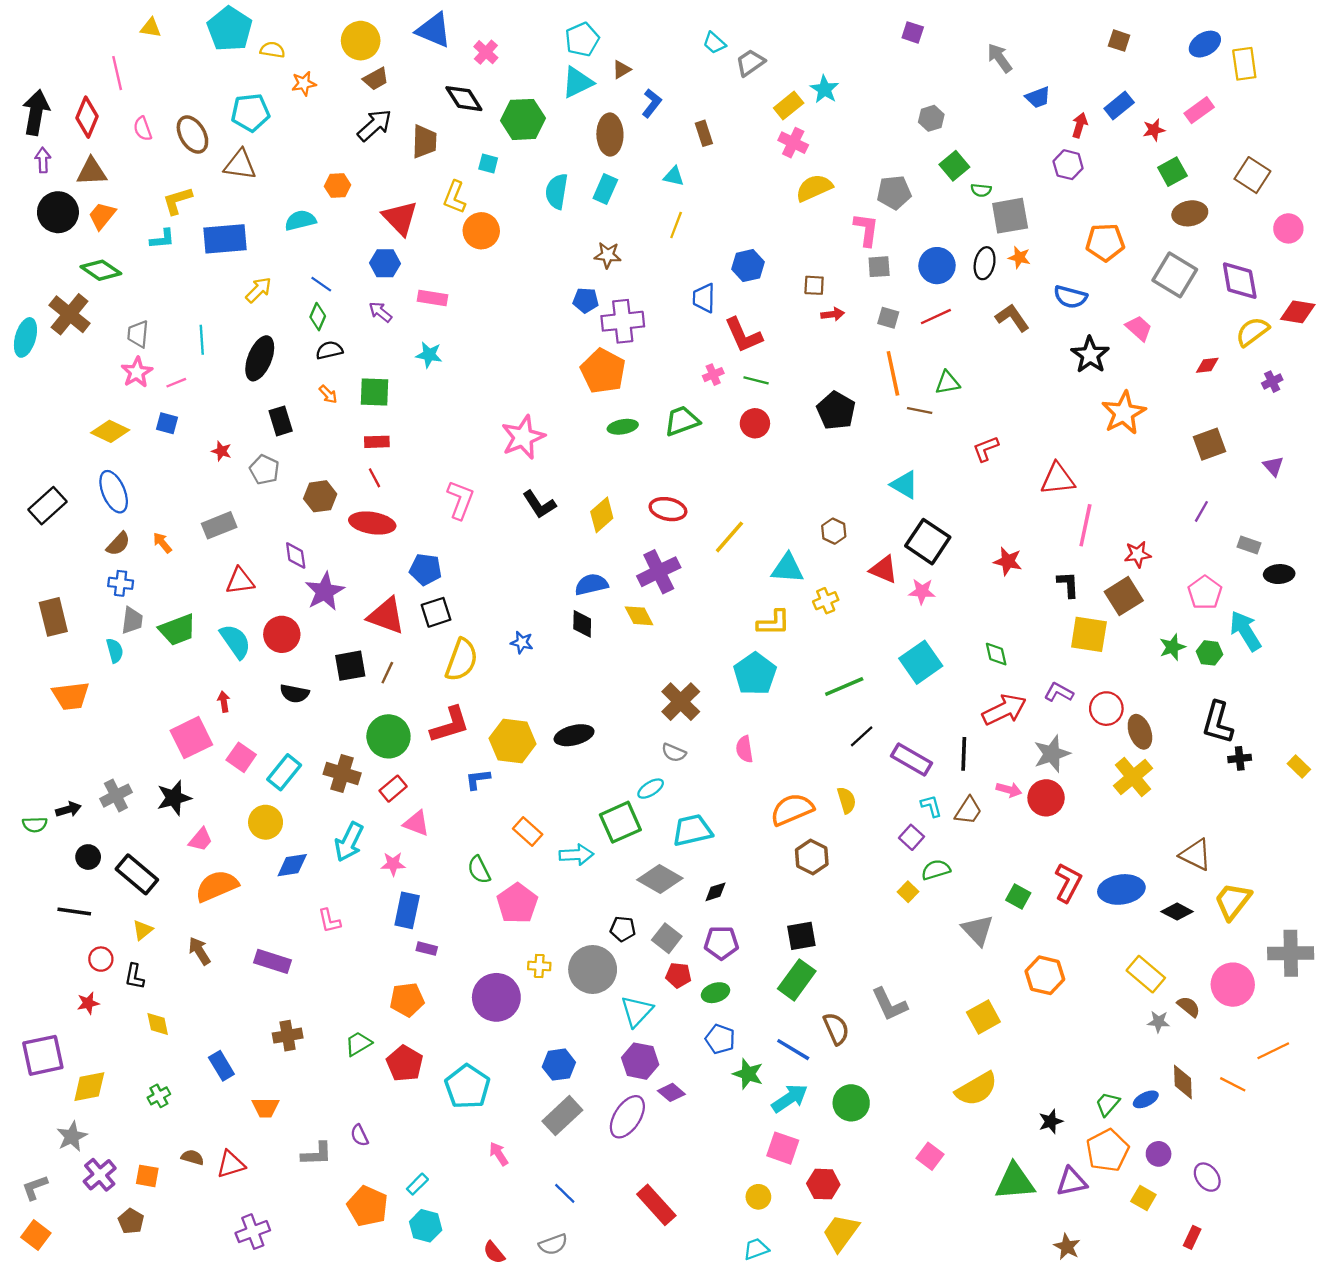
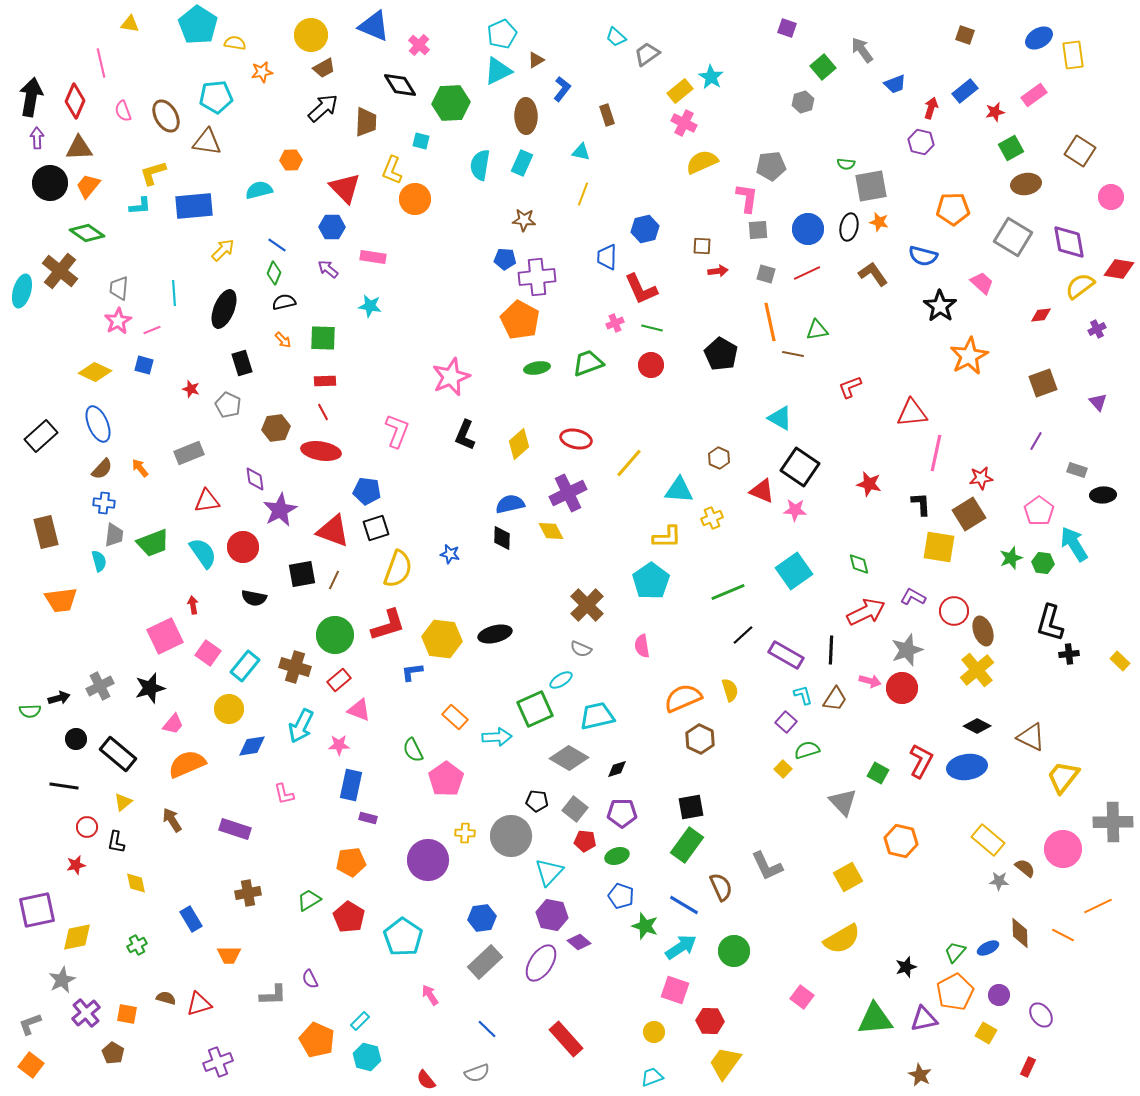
green square: (954, 166) -> (823, 67), moved
black L-shape: (539, 504) -> (465, 435), turned 56
black diamond: (1177, 912) -> (977, 726), moved

